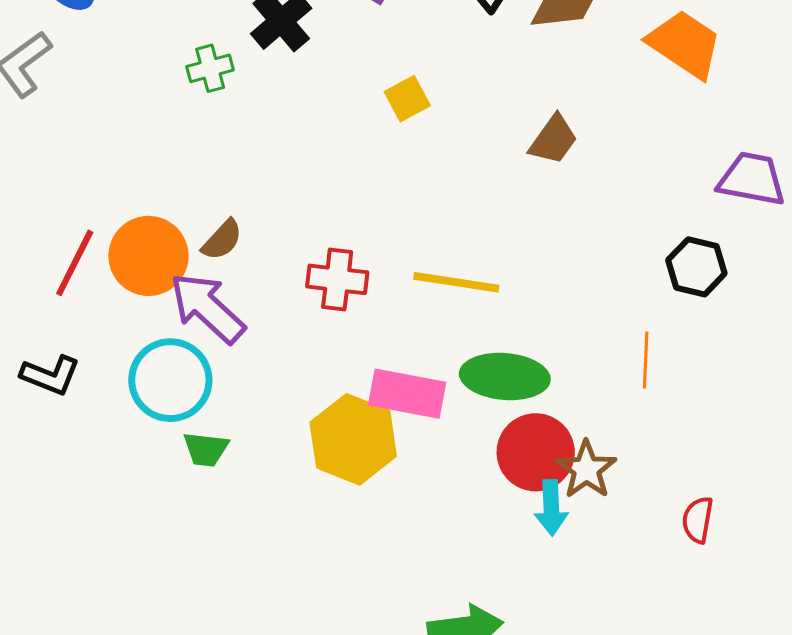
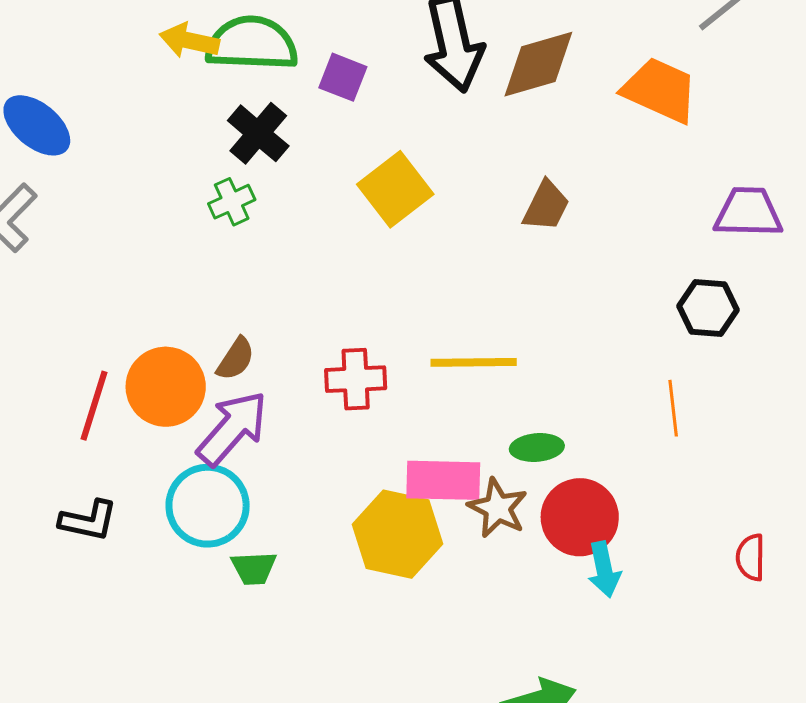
green cross: (210, 68) -> (232, 202), moved
yellow square: (407, 99) -> (395, 189), size x1.6
purple arrow: (207, 308) -> (232, 428), turned 98
green ellipse: (505, 377) -> (537, 448), size x0.6
brown star: (586, 470) -> (498, 508), moved

